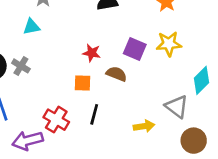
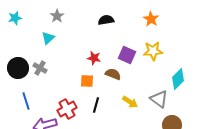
cyan triangle: (31, 27) -> (48, 38), turned -32
red cross: (56, 120) -> (67, 109), turned 30
yellow arrow: (144, 126) -> (130, 102), moved, turned 42

